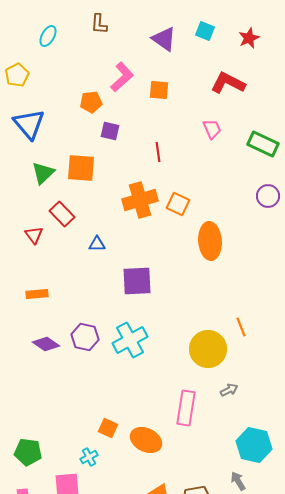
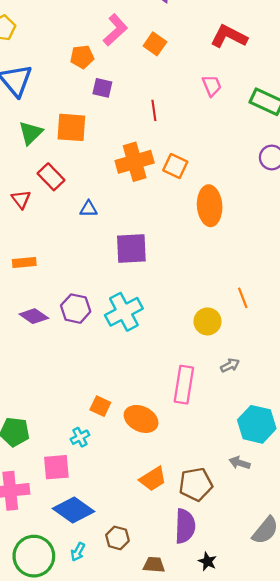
orange square: (159, 90) -> (155, 44), turned 30
yellow circle: (208, 349) -> (207, 321), size x0.7
gray arrow: (238, 481) -> (240, 463), turned -42

